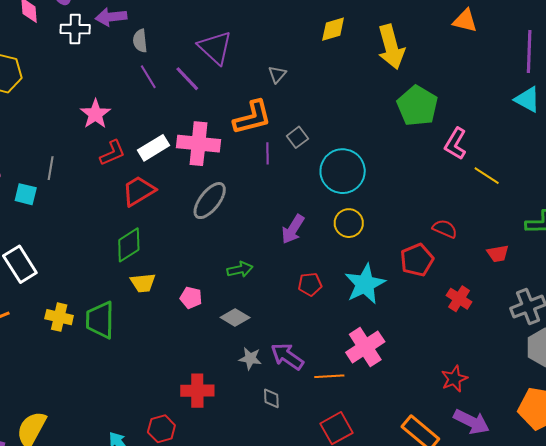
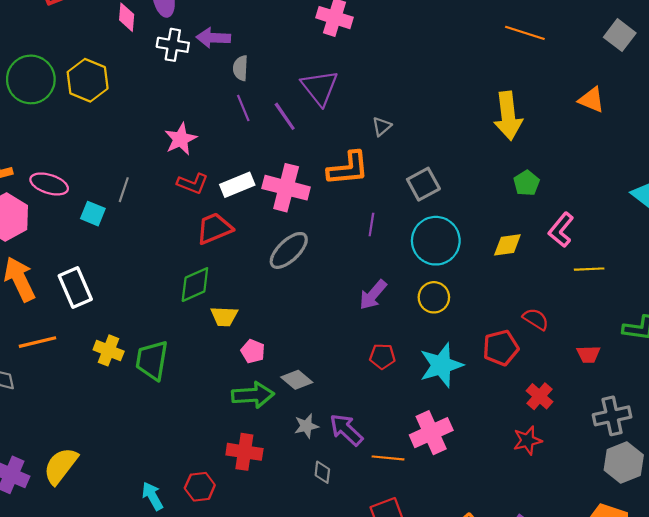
yellow diamond: (333, 29) -> (507, 245), moved
green pentagon: (417, 106) -> (526, 183), size x0.6
gray square: (297, 137) -> (423, 184), moved, size x1.4
red L-shape: (113, 153) -> (193, 184), turned 36
purple line: (268, 153) -> (371, 224), moved
yellow line: (487, 176) -> (589, 269), turned -44
green arrow: (240, 269) -> (253, 395), moved, size x1.5
yellow trapezoid: (143, 283) -> (224, 316), moved
gray star: (250, 358) -> (306, 426), turned -30
red star: (454, 379) -> (527, 440), moved

